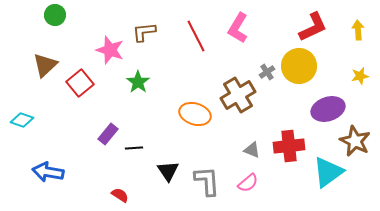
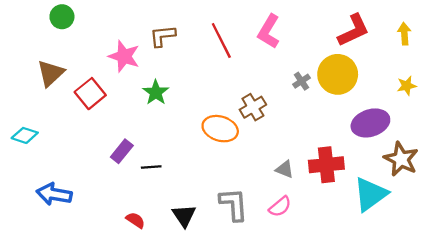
brown cross: (238, 95) -> (253, 107), moved, size x0.7
black triangle: (168, 171) -> (184, 216), moved

